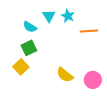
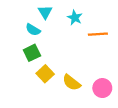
cyan triangle: (49, 16) -> (45, 12), moved
yellow square: (21, 67) -> (45, 74), moved

